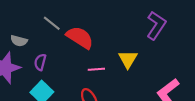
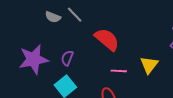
gray line: (52, 23) -> (75, 15), moved
gray semicircle: (19, 41) -> (53, 17), moved

